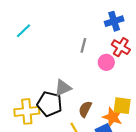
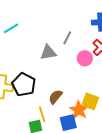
cyan line: (23, 31) -> (11, 28), moved
gray triangle: (63, 88) -> (48, 52), moved

